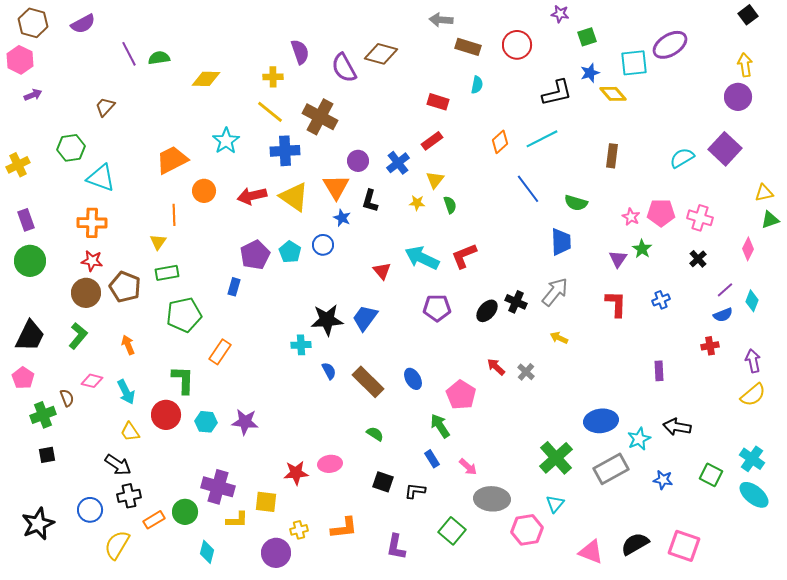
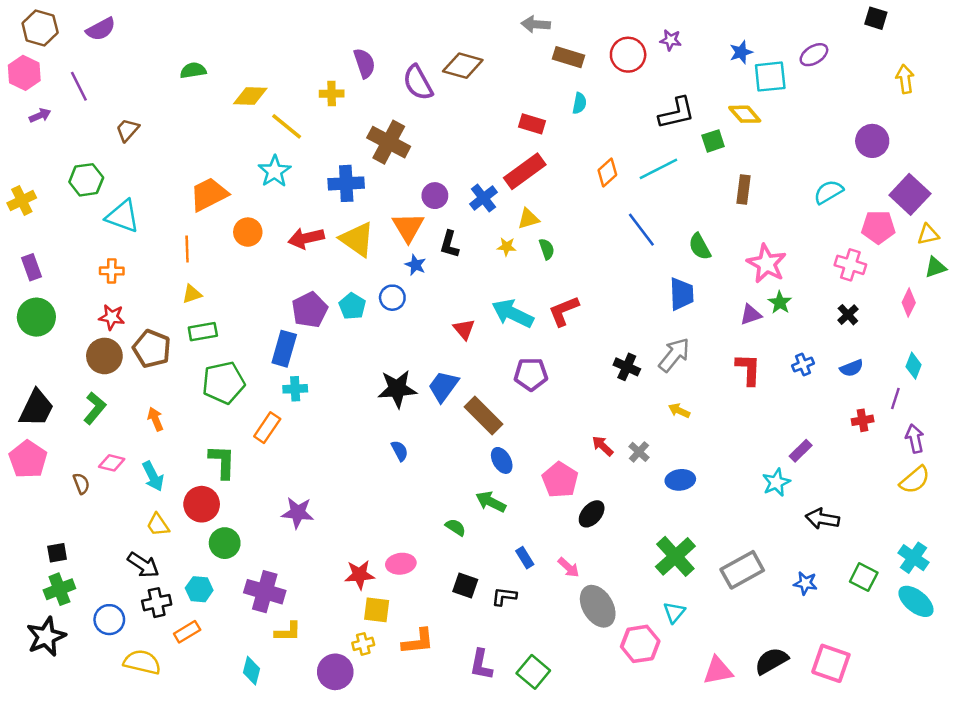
purple star: (560, 14) -> (671, 40), moved
black square: (748, 15) -> (876, 18), moved, turned -36
green square: (587, 37) -> (713, 141), moved
purple ellipse: (670, 45) -> (814, 55), size x0.7
purple line: (129, 54) -> (79, 86), moved
blue star: (590, 73) -> (741, 52), moved
purple circle: (738, 97) -> (872, 141), moved
yellow line: (270, 112) -> (287, 126), moved
red rectangle: (432, 141) -> (525, 171), size x1.6
purple square: (725, 149) -> (910, 194), moved
yellow triangle: (435, 180) -> (528, 219), turned 36
green semicircle: (576, 203) -> (700, 247), turned 45
pink pentagon: (661, 213) -> (878, 227), moved
orange line: (174, 215) -> (187, 249), moved
pink star: (631, 217) -> (767, 264), size x1.8
orange cross: (92, 223) -> (112, 271), size x0.7
yellow triangle: (158, 242) -> (192, 294), turned 36
purple triangle: (618, 259) -> (751, 315), turned 36
blue rectangle: (234, 287) -> (284, 349), size x1.6
purple line: (725, 290) -> (895, 398), moved, turned -30
black ellipse: (487, 311) -> (592, 514), moved
blue semicircle: (723, 315) -> (852, 368), moved
cyan cross: (301, 345) -> (295, 389), moved
purple rectangle: (659, 371) -> (801, 451), turned 48
pink pentagon: (23, 378) -> (28, 459), size x1.4
brown rectangle: (368, 382) -> (483, 415), moved
green cross: (43, 415) -> (59, 589), moved
blue ellipse: (601, 421) -> (680, 480), moved, size x0.7
cyan hexagon: (206, 422) -> (199, 589), moved
green arrow: (440, 426) -> (491, 502), moved, turned -30
cyan star: (639, 439) -> (776, 482), moved
gray ellipse: (492, 499) -> (598, 606), turned 56
yellow square: (266, 502) -> (377, 610), moved
green circle: (185, 512) -> (225, 543), moved
green square: (452, 531) -> (533, 672), moved
yellow semicircle: (117, 545) -> (142, 662), turned 72
pink triangle: (591, 552) -> (718, 671), turned -32

